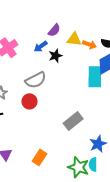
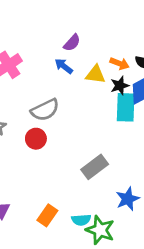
yellow triangle: (74, 39) -> (95, 74), moved
blue arrow: (41, 46) -> (64, 66), moved, turned 72
black star: (55, 56) -> (120, 86), moved
cyan semicircle: (93, 164) -> (81, 220), moved, turned -96

